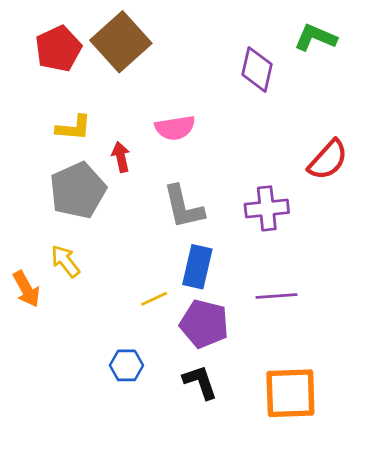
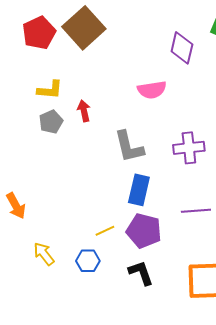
pink semicircle: (175, 128) -> (152, 90), moved
gray pentagon: (78, 190) -> (51, 122), moved, size x0.6
yellow arrow: (65, 261) -> (44, 254), moved
yellow line: (154, 299) -> (105, 231), moved

